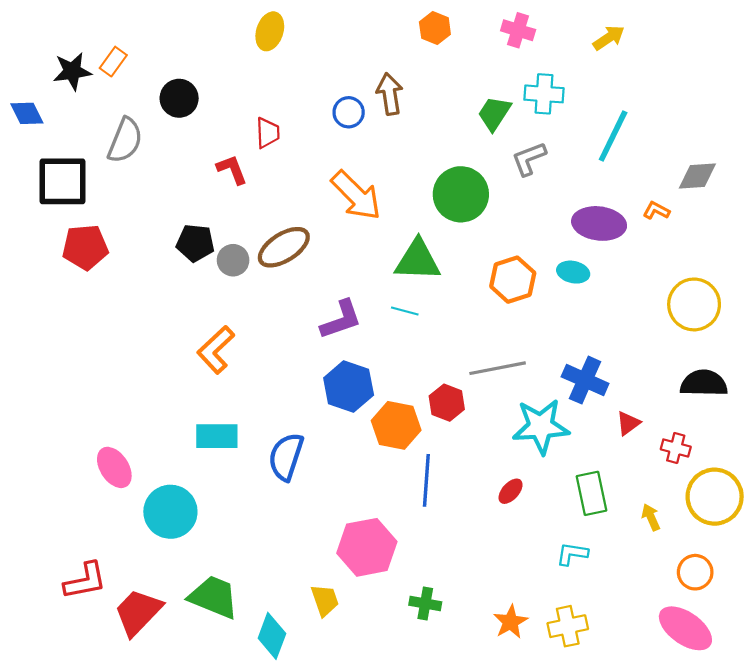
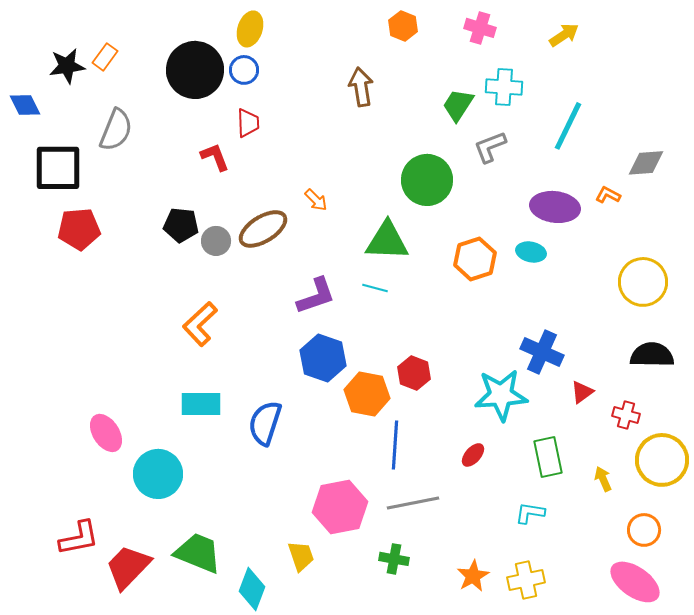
black circle: (179, 98) -> (195, 70), moved, size x1.6
blue circle: (349, 112) -> (244, 70), moved
orange arrow: (356, 195) -> (316, 200), moved, size x0.5
gray line: (498, 368) -> (413, 503), moved

